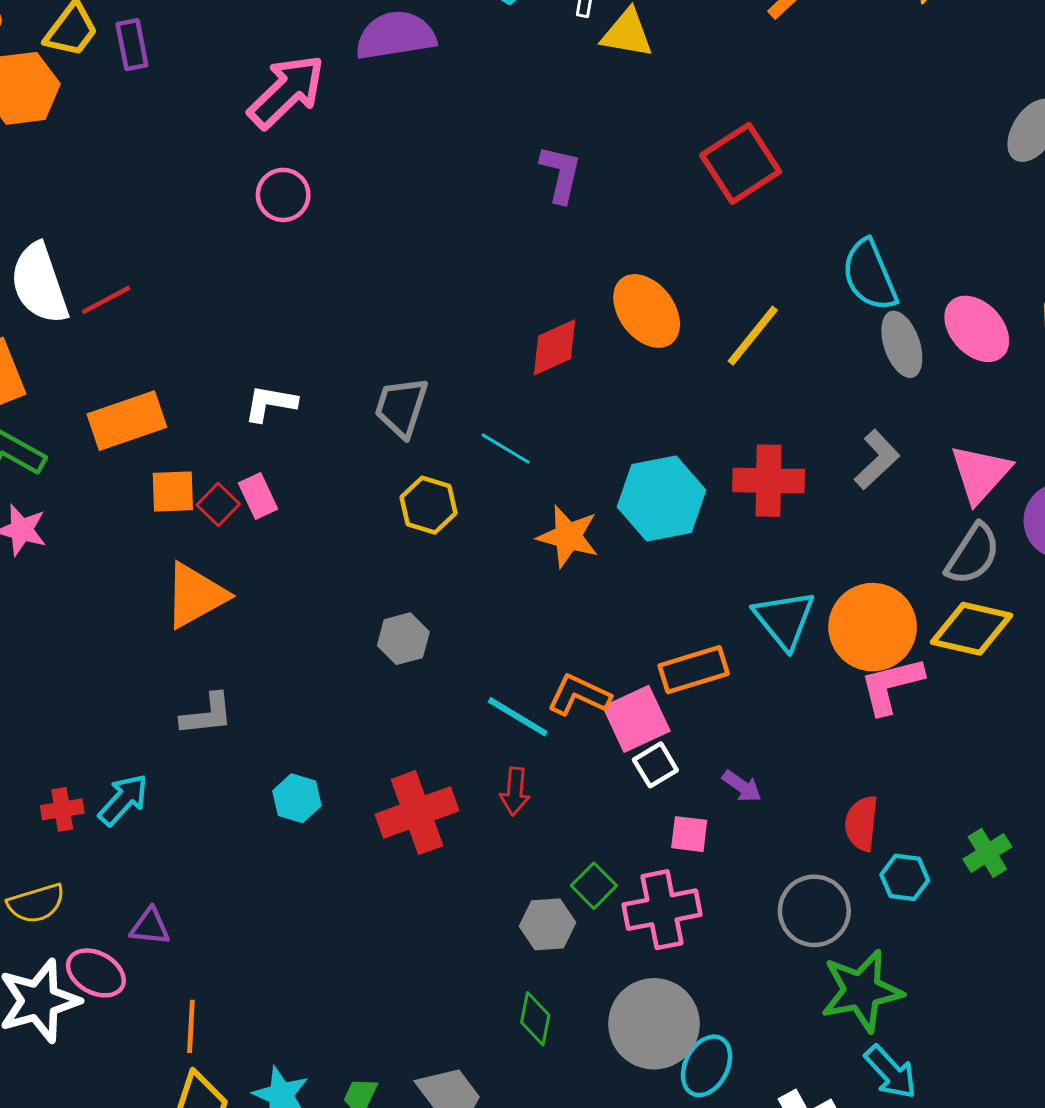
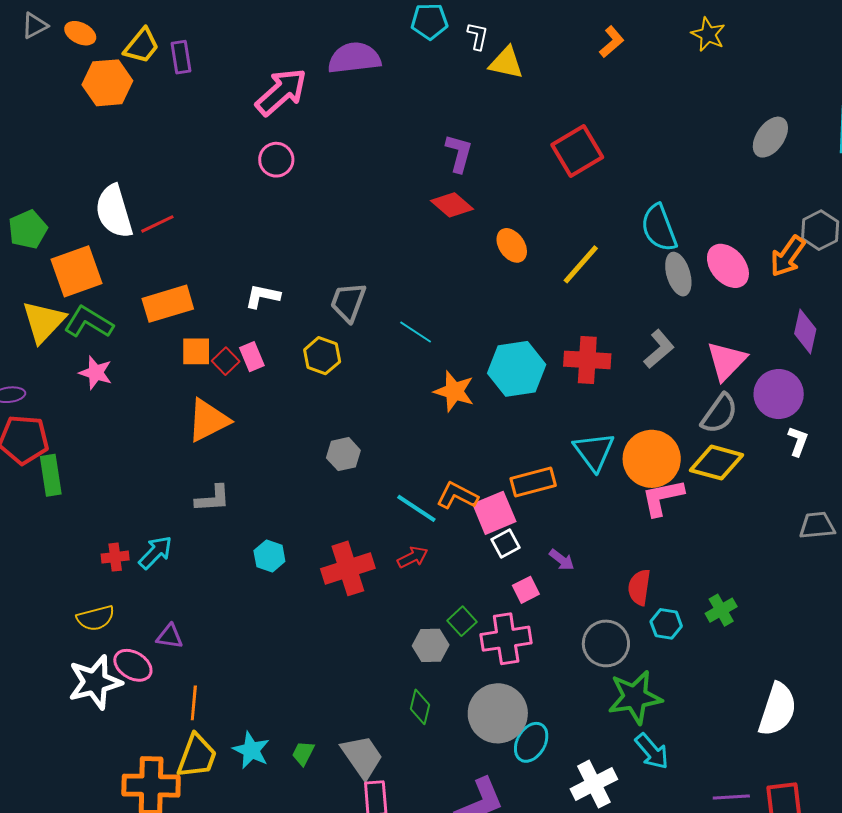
orange ellipse: (647, 311) -> (512, 245), size x0.7
red diamond: (555, 347) -> (452, 205), moved, turned 63
yellow hexagon: (428, 505) -> (322, 356), moved
red arrow: (515, 791) -> (413, 557), turned -124
pink square: (689, 834) -> (526, 590), turned -36

